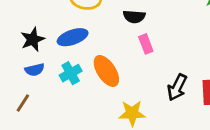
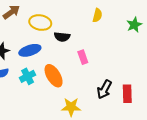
black semicircle: (134, 17) -> (62, 37), moved

